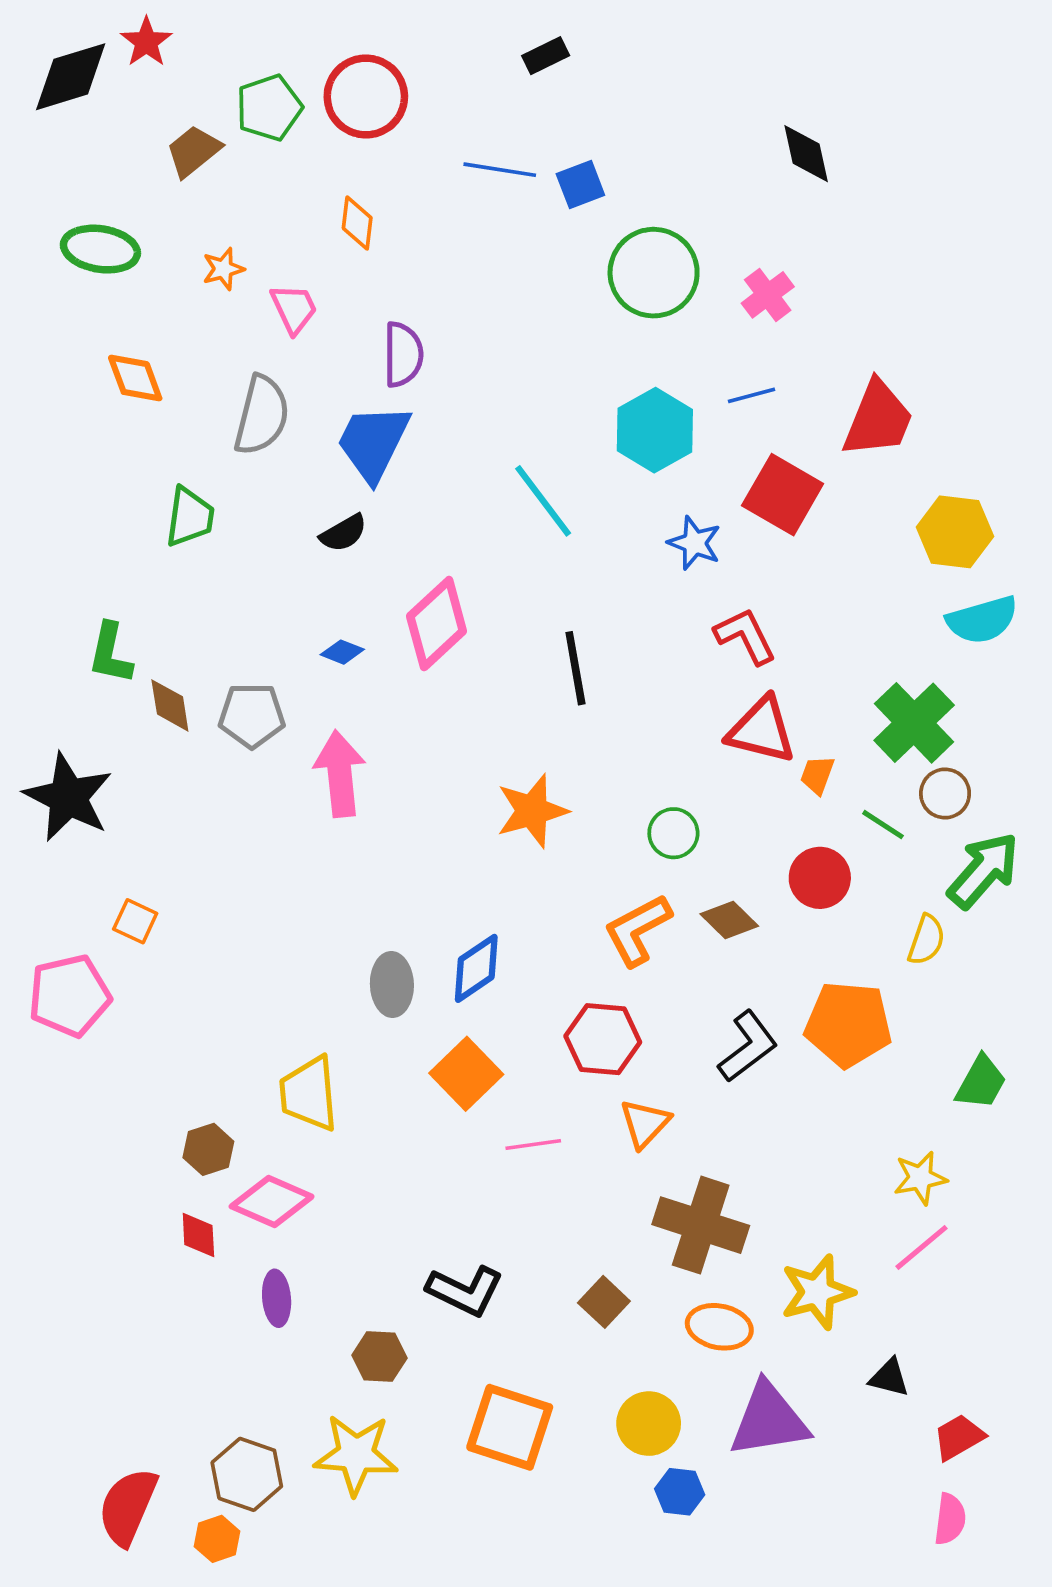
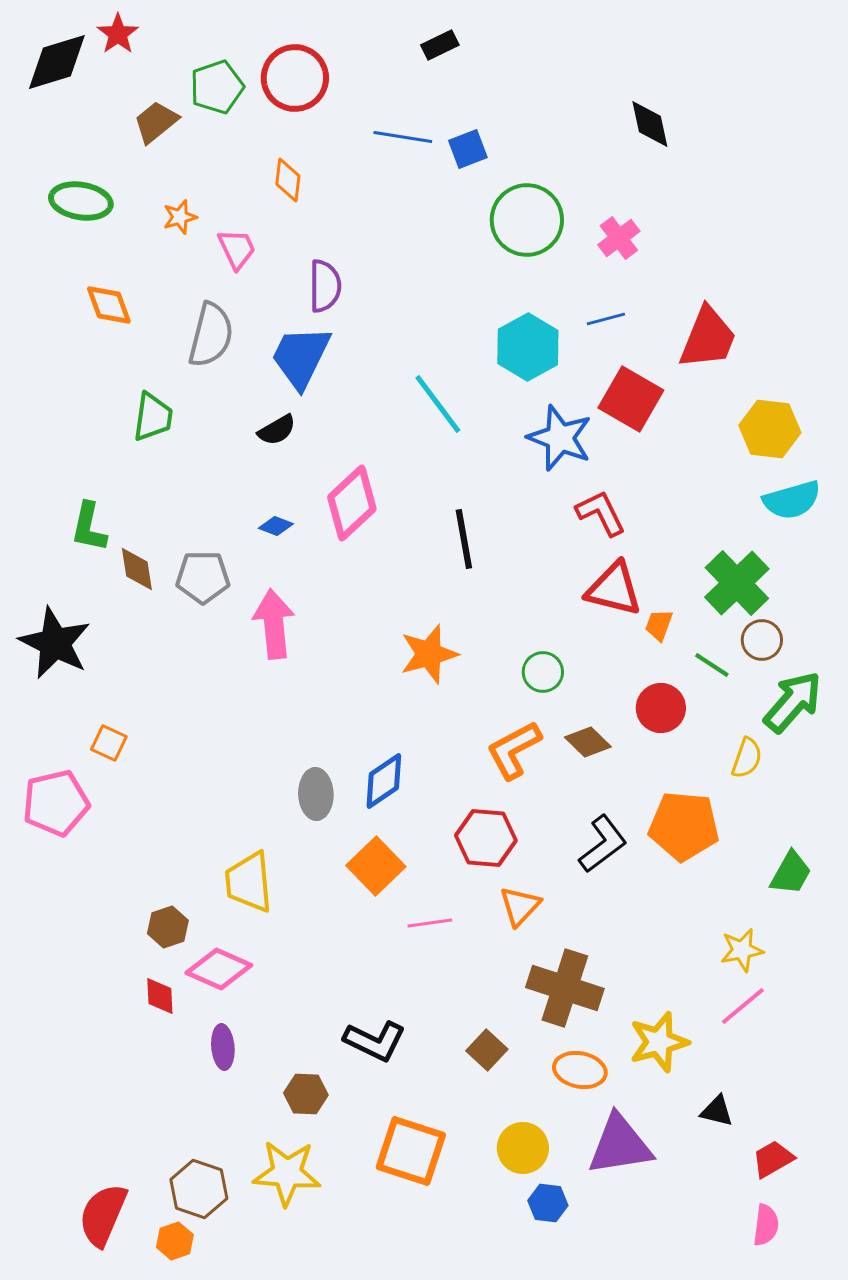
blue star: (695, 543) -> (560, 438), size x1.5

